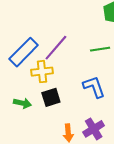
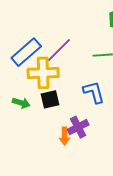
yellow cross: (42, 72) -> (43, 73), size x1.4
purple cross: (94, 129) -> (78, 127), moved

